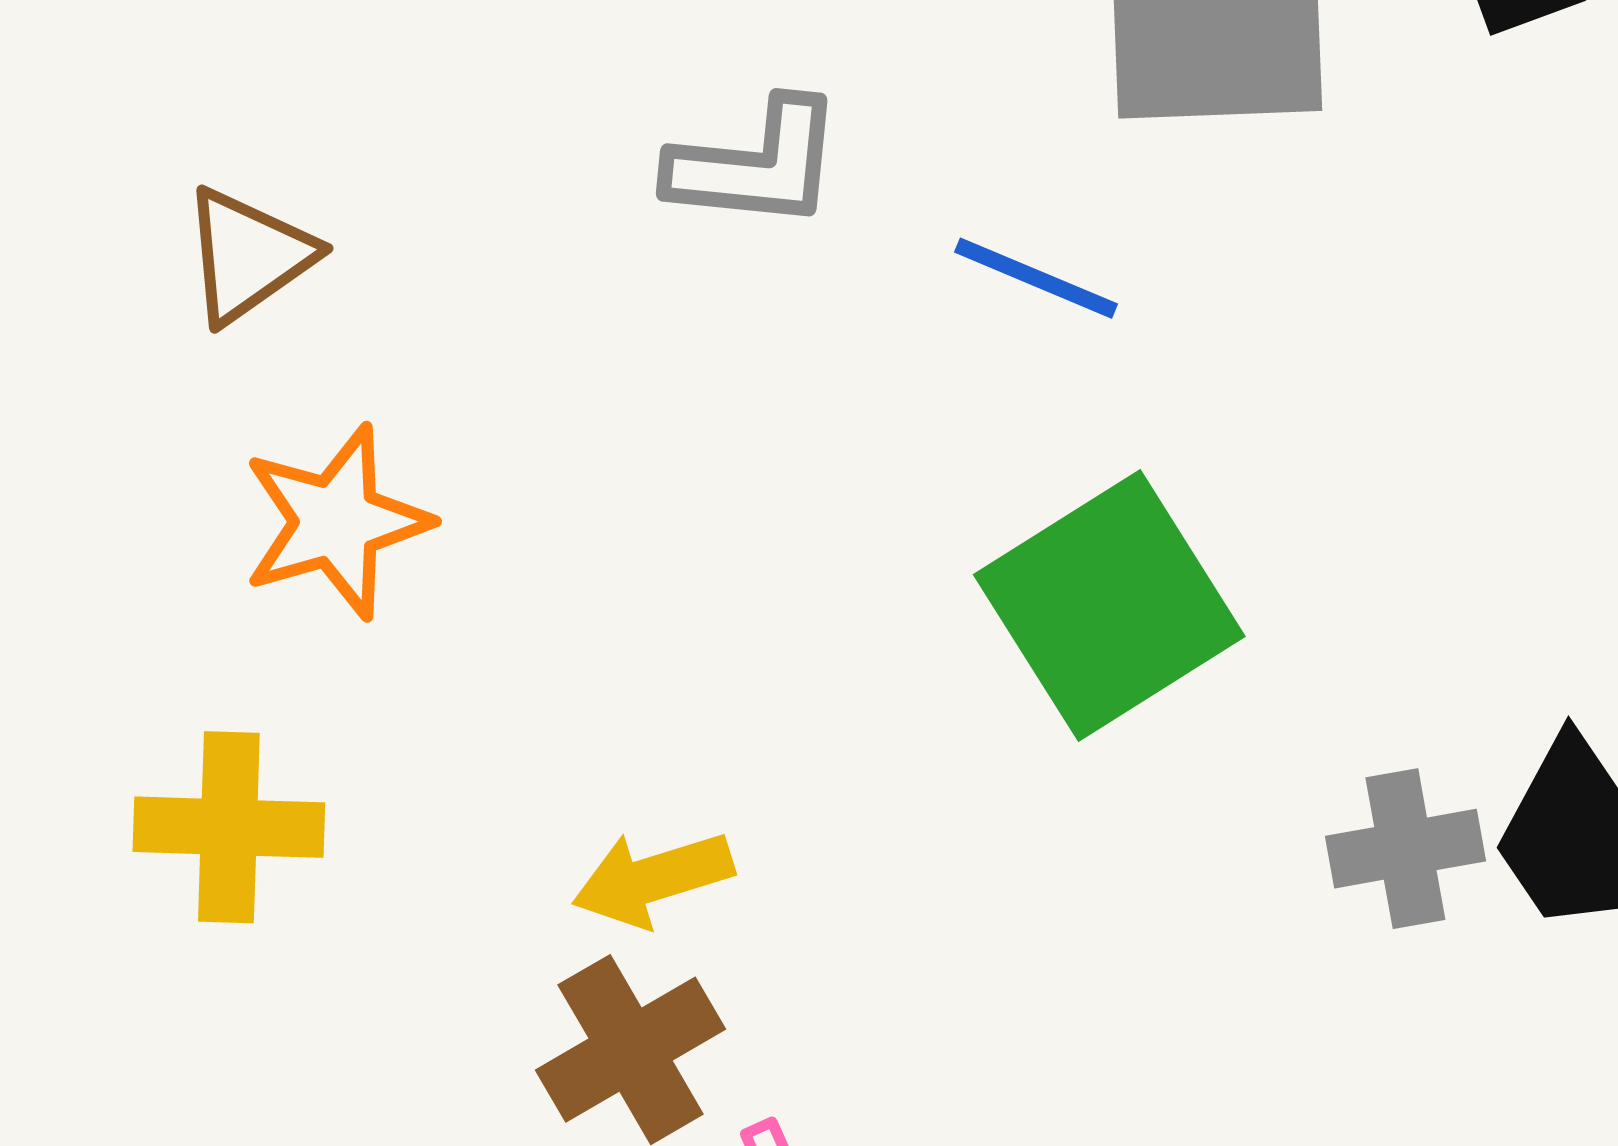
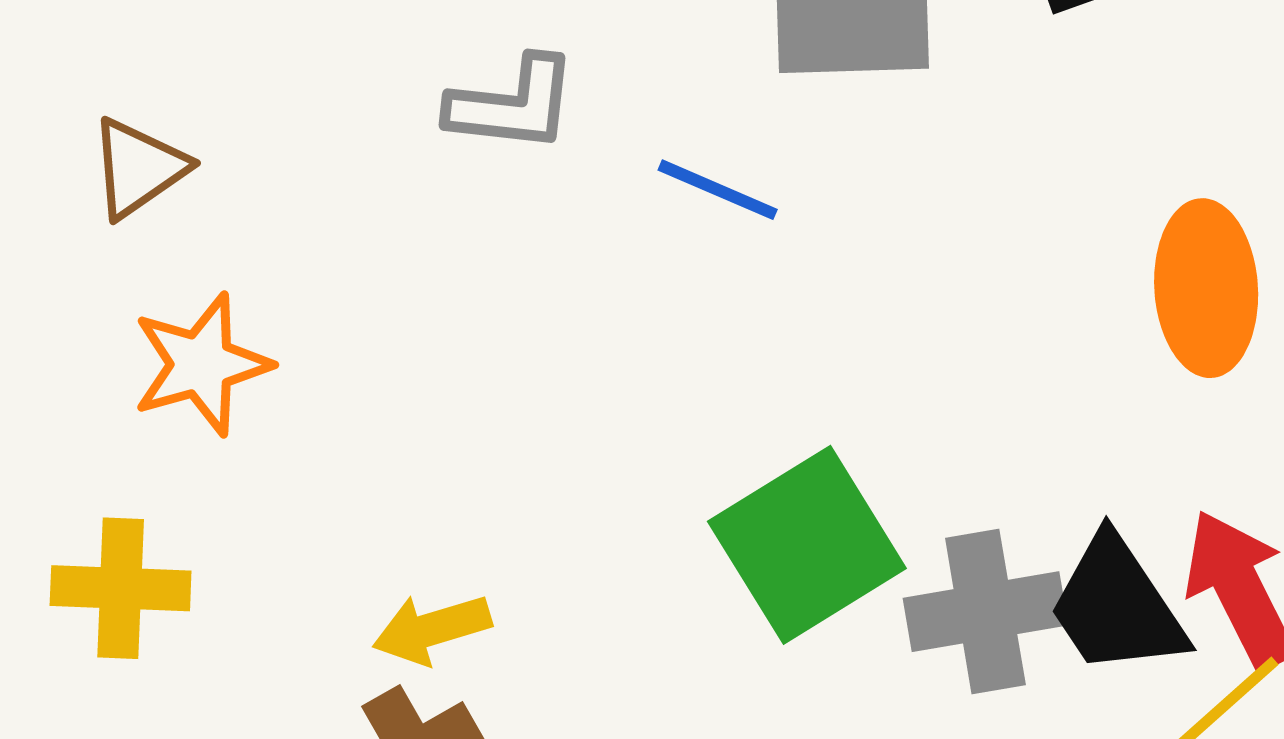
green square: (1109, 605) -> (807, 545), moved
gray cross: (1405, 849) -> (985, 612), size x1.4

